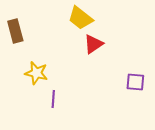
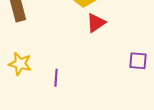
yellow star: (36, 73) -> (20, 64), moved

